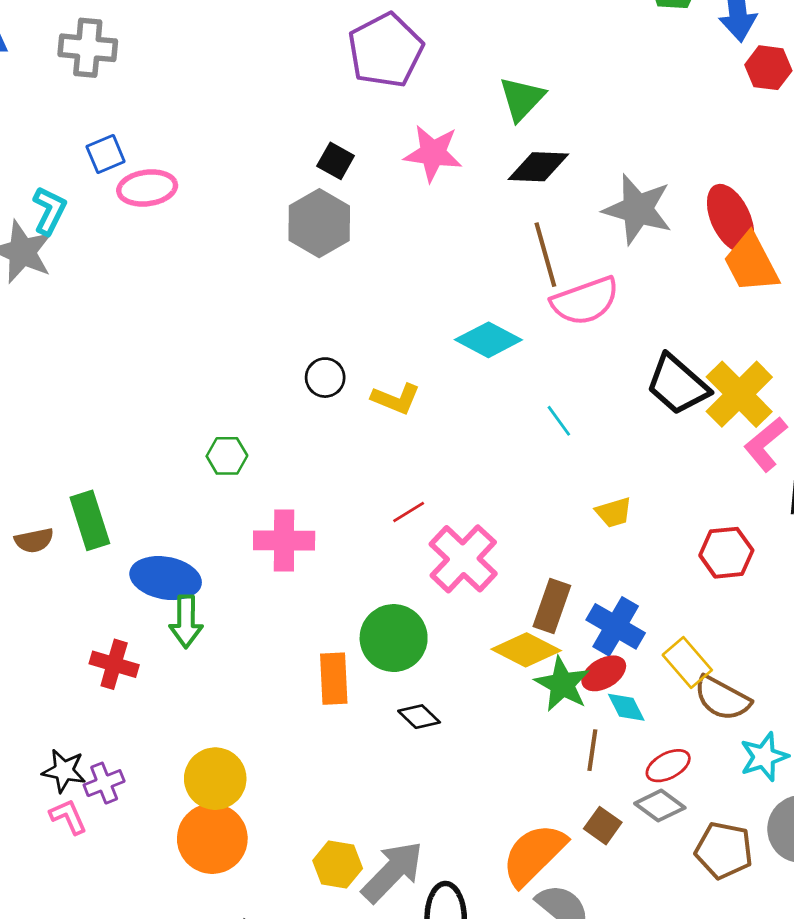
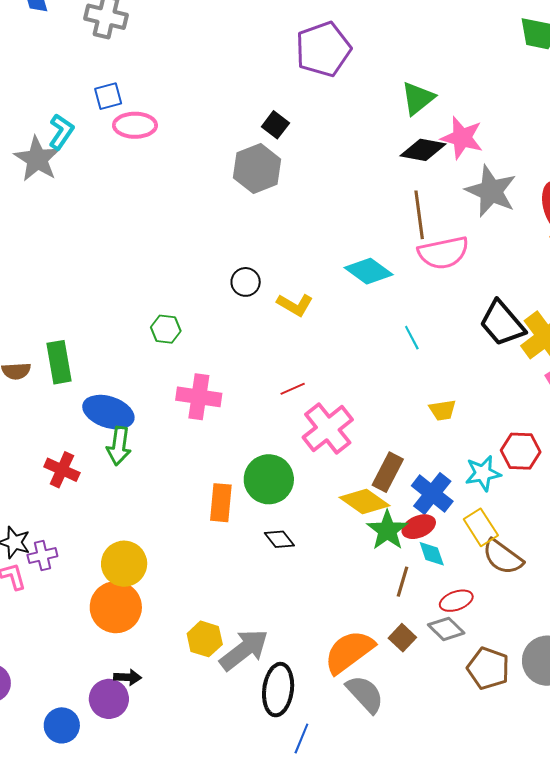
pink star: (433, 153) -> (462, 138), moved
cyan star: (764, 757) -> (483, 473), moved

